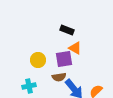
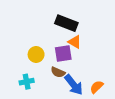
black rectangle: (67, 30) -> (66, 23), size x1.5
brown semicircle: (59, 77) -> (58, 72), turned 32

